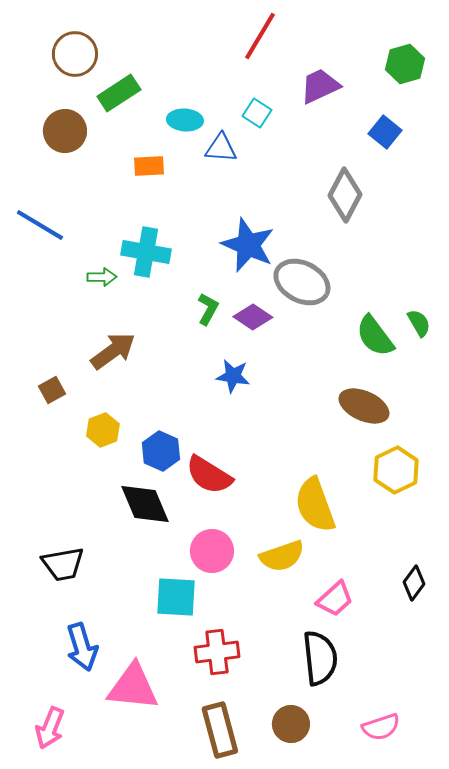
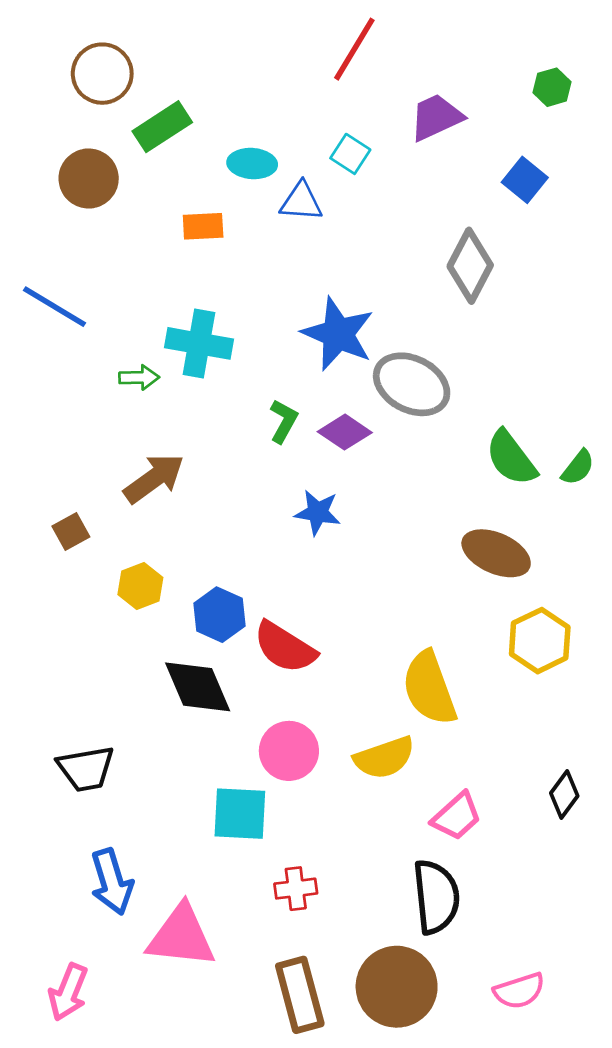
green hexagon: (405, 64) -> (552, 87), size x0.7
green semicircle: (419, 323) -> (578, 467), moved, turned 68
red cross: (217, 652) -> (296, 889), size x0.7
brown circle: (291, 724) -> (397, 987), size x1.6

